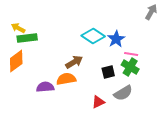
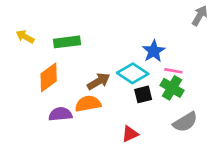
cyan diamond: (93, 36) -> (133, 73), moved
green rectangle: (27, 38) -> (67, 42), moved
orange diamond: (16, 61) -> (49, 77), moved
gray semicircle: (123, 93) -> (185, 122), moved

